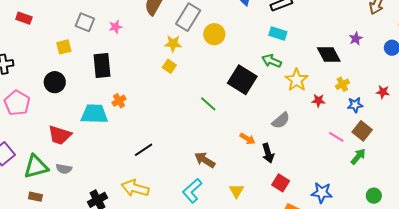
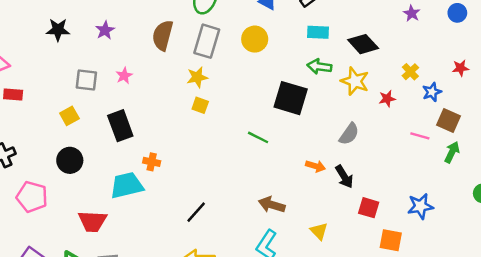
yellow circle: (214, 34) -> (255, 39), moved
black diamond: (329, 54) -> (363, 44), moved
orange cross: (119, 101) -> (152, 162), turned -32

